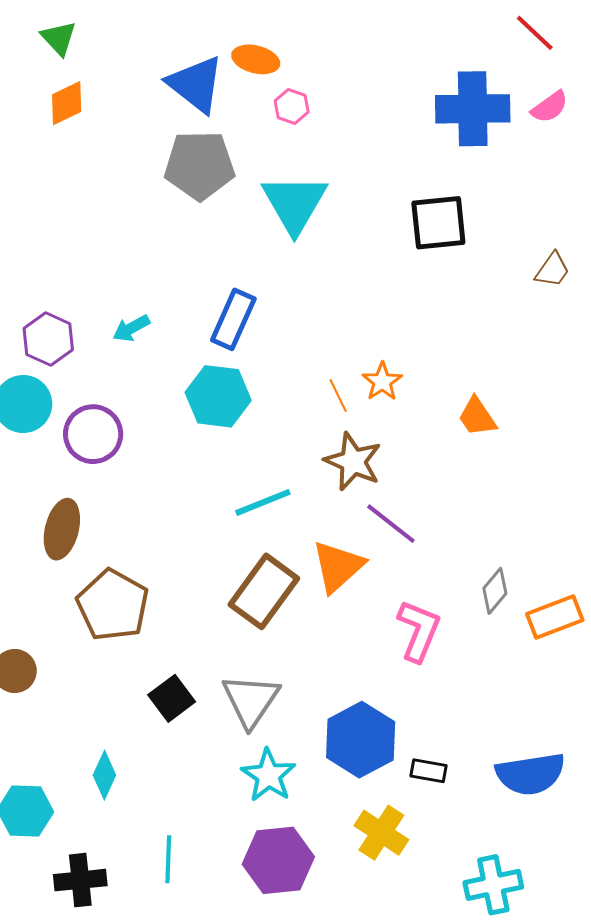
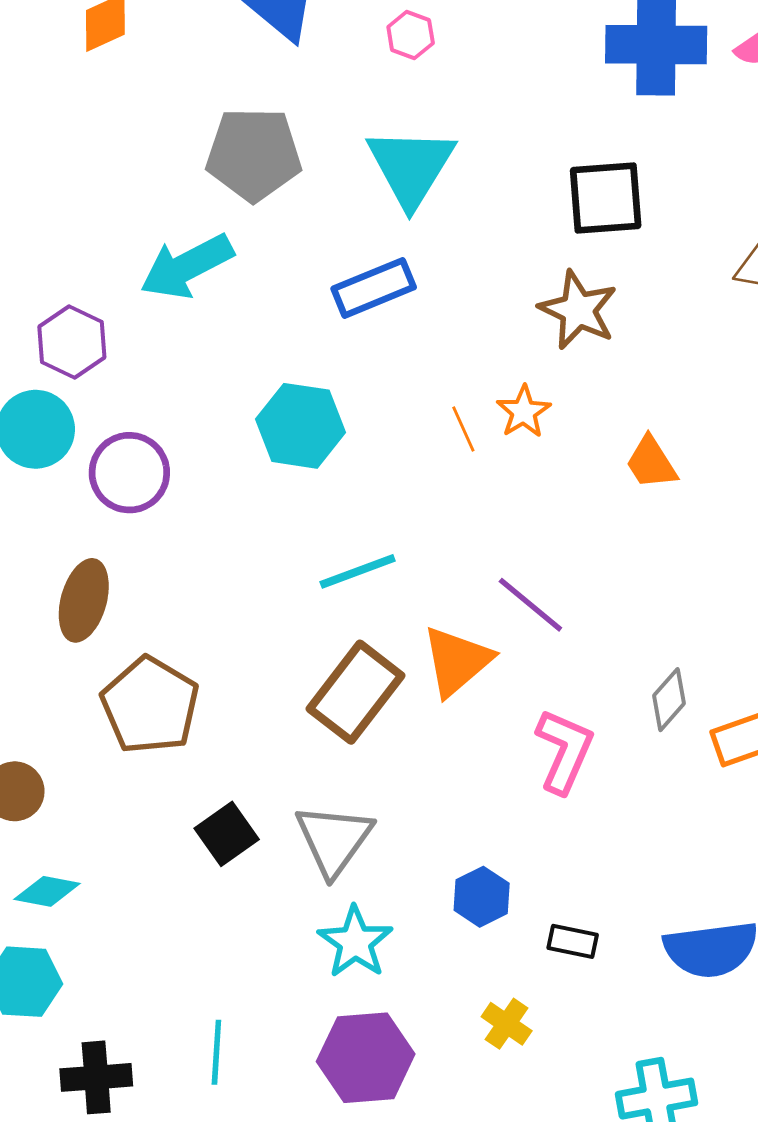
gray pentagon: (200, 165) -> (254, 154), moved
blue rectangle: (233, 319) -> (374, 288), moved, turned 42
cyan arrow: (131, 328) -> (187, 266), moved, size x1.8
brown star: (353, 462) -> (578, 310), moved
blue hexagon: (361, 740) -> (482, 897), size x0.6
cyan diamond: (104, 775) -> (47, 891), moved, turned 75
yellow cross: (381, 833) -> (507, 1024), size x0.7

